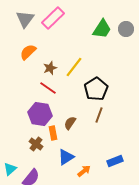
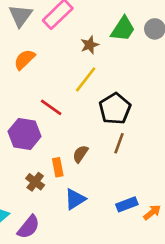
brown star: (50, 68) -> (90, 45), moved
purple hexagon: (40, 114) -> (25, 134), moved
blue rectangle: (115, 161) -> (127, 204), moved
orange arrow: (84, 171) -> (152, 212), moved

